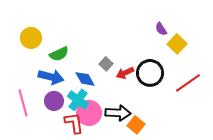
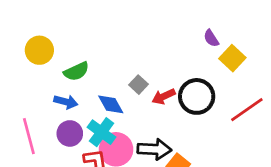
blue arrow: (51, 77) -> (66, 102), size x0.7

